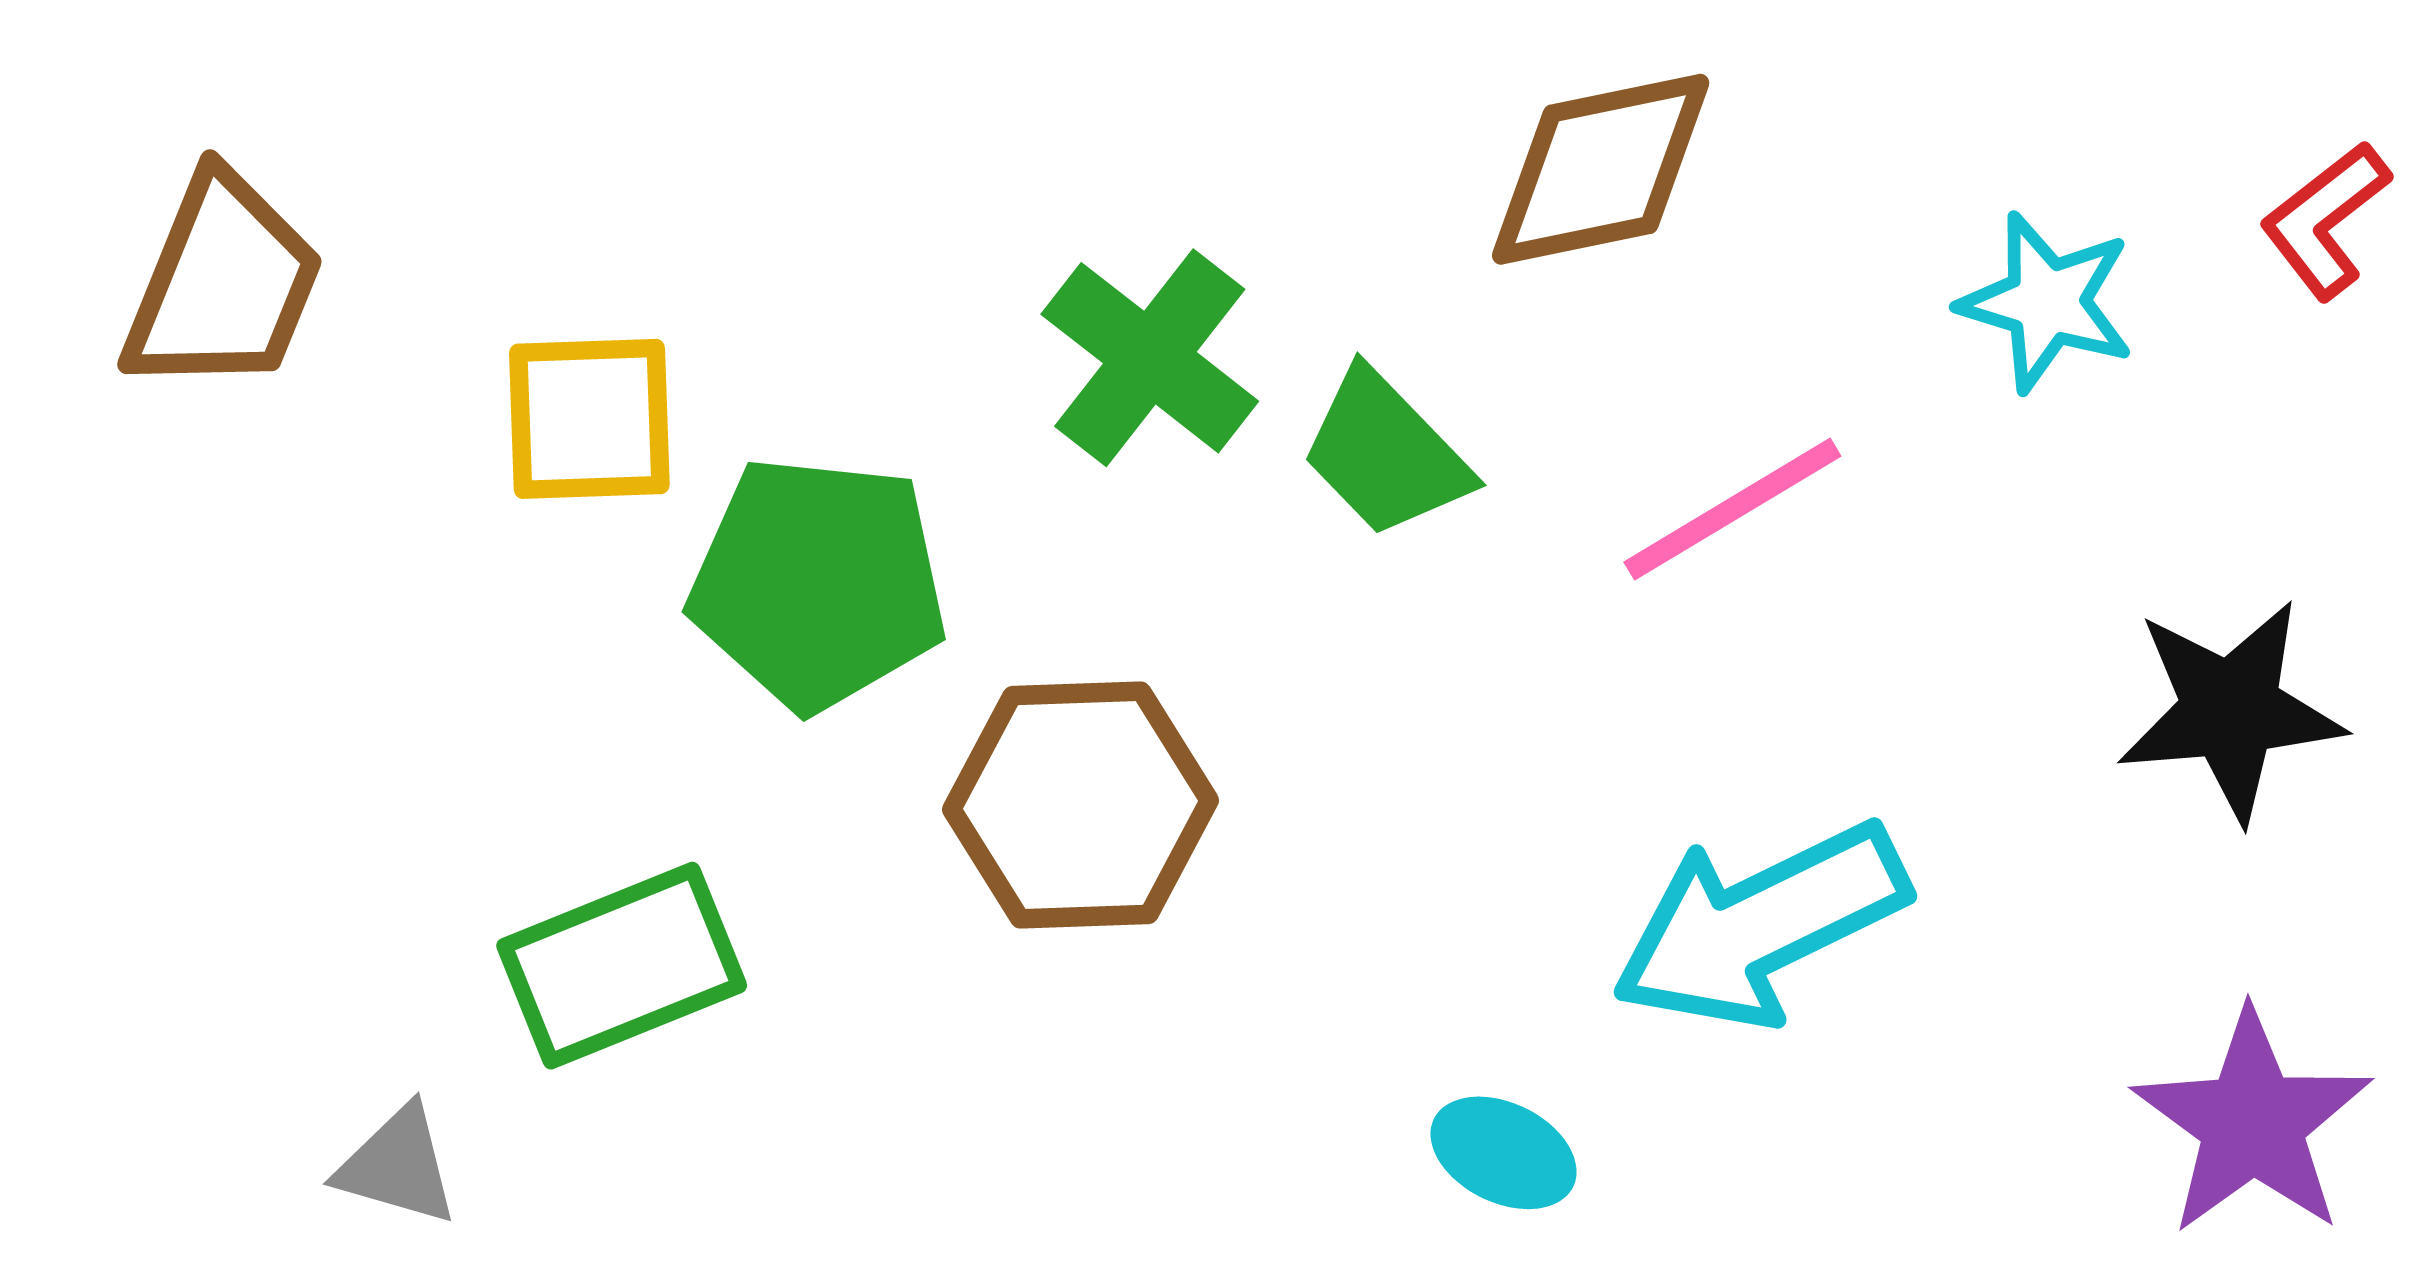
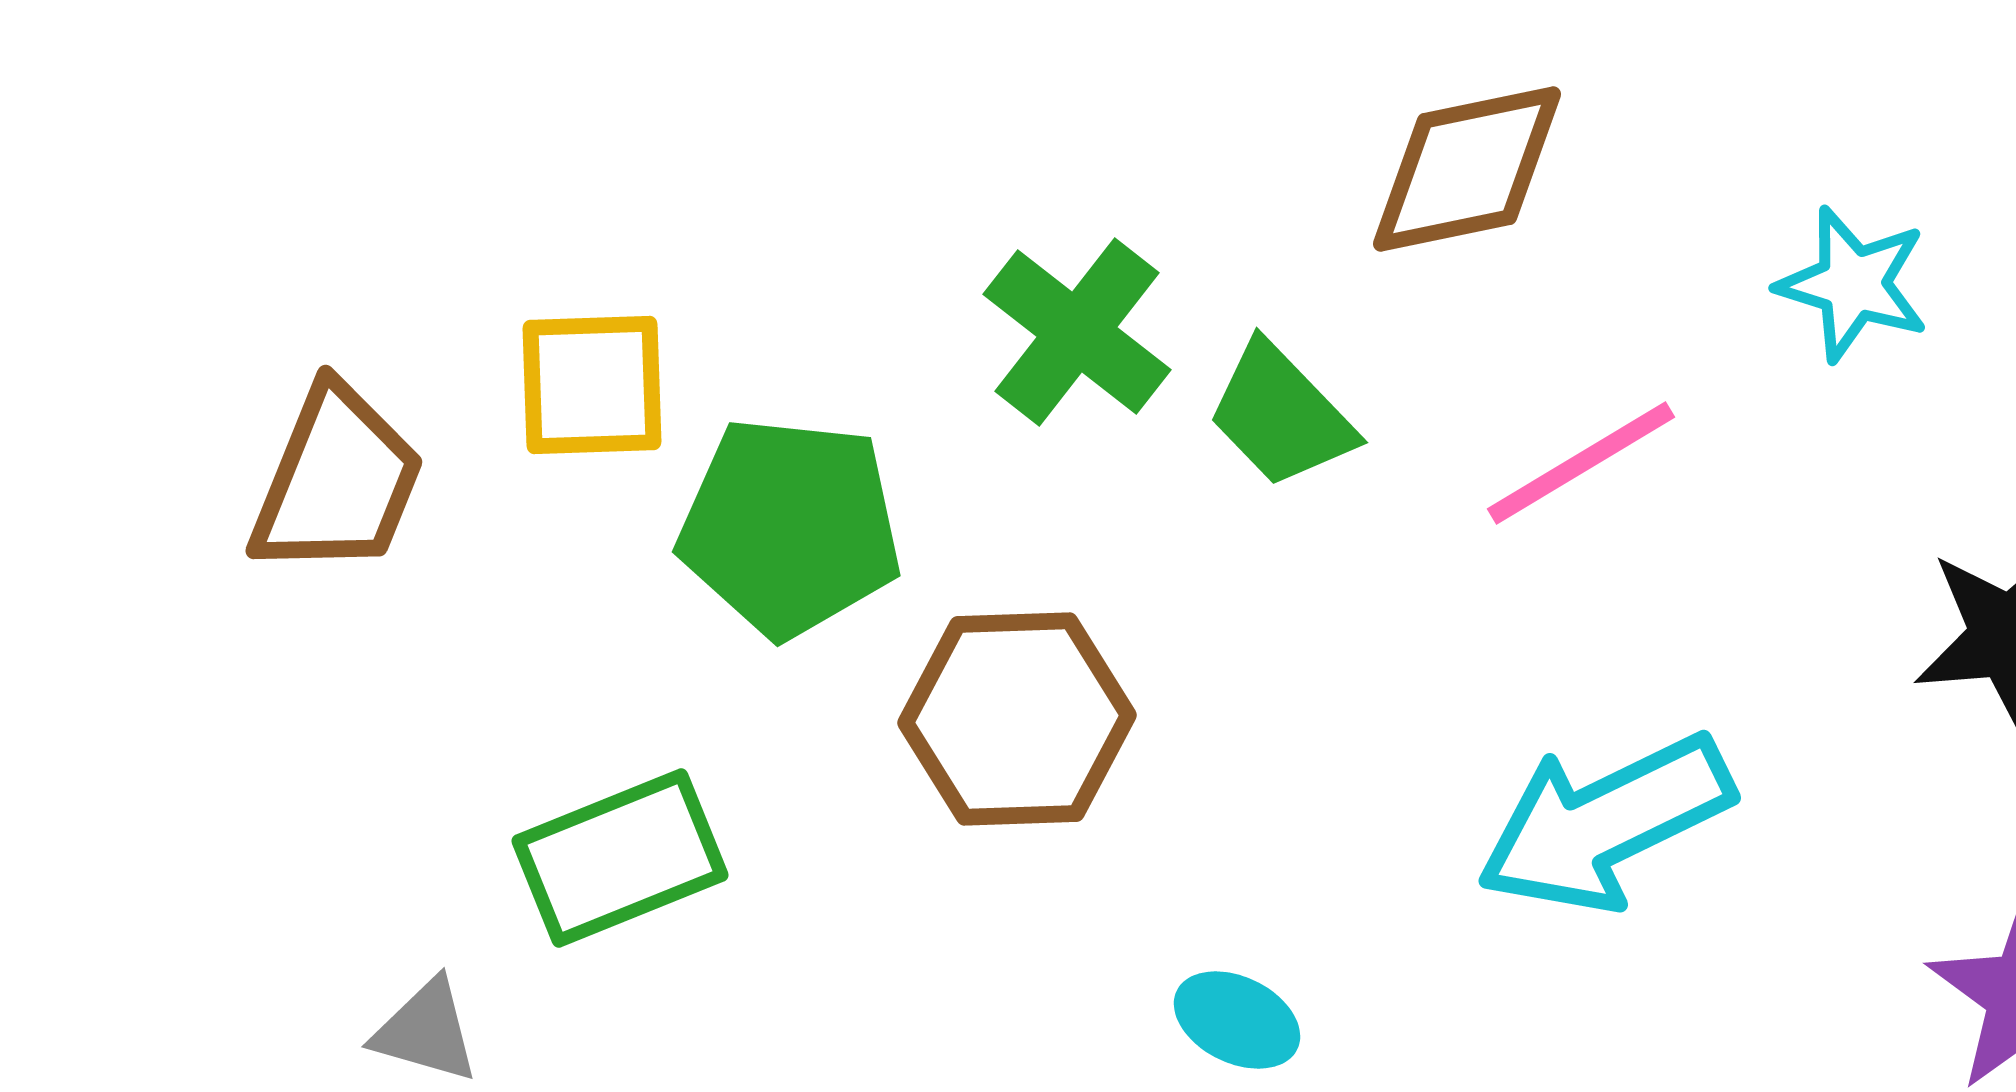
brown trapezoid: (223, 284) -> (337, 481), moved
cyan ellipse: (1504, 1153) -> (1237, 1020), moved

